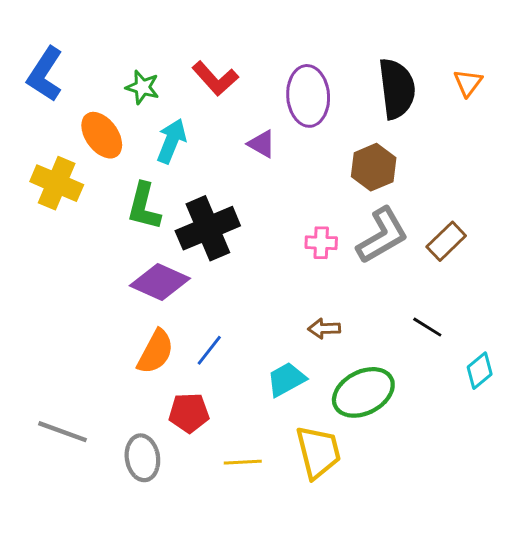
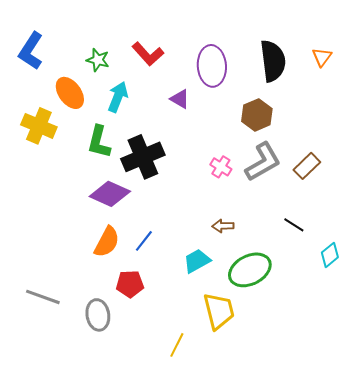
pink cross: (321, 243) -> (221, 167), turned 30
yellow line: (243, 462) -> (177, 345), moved, turned -60

